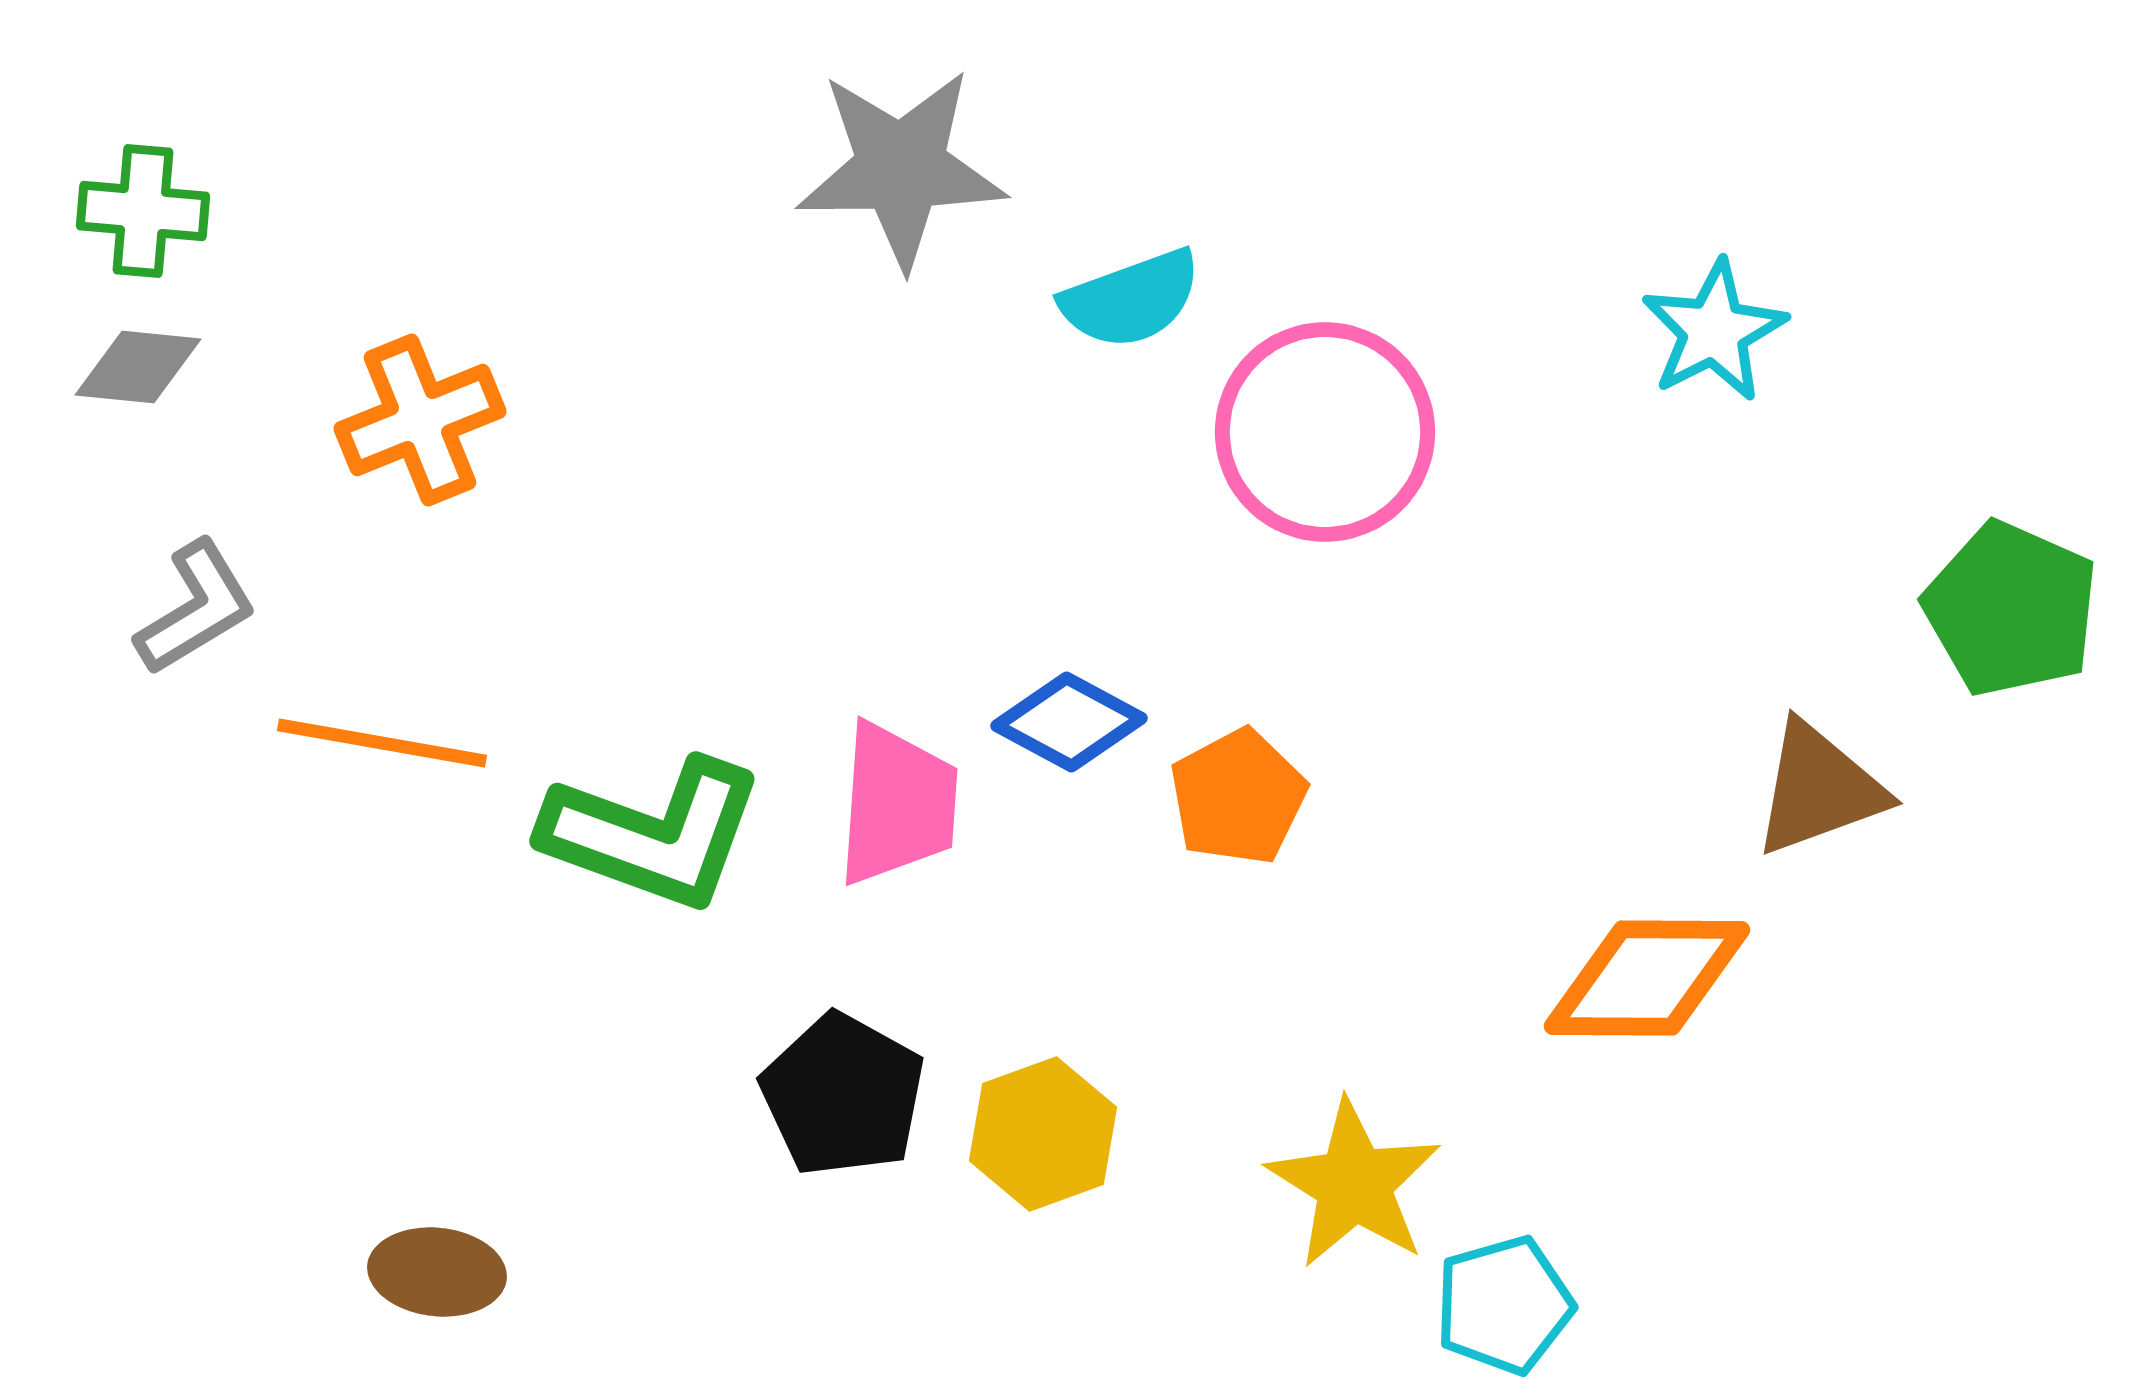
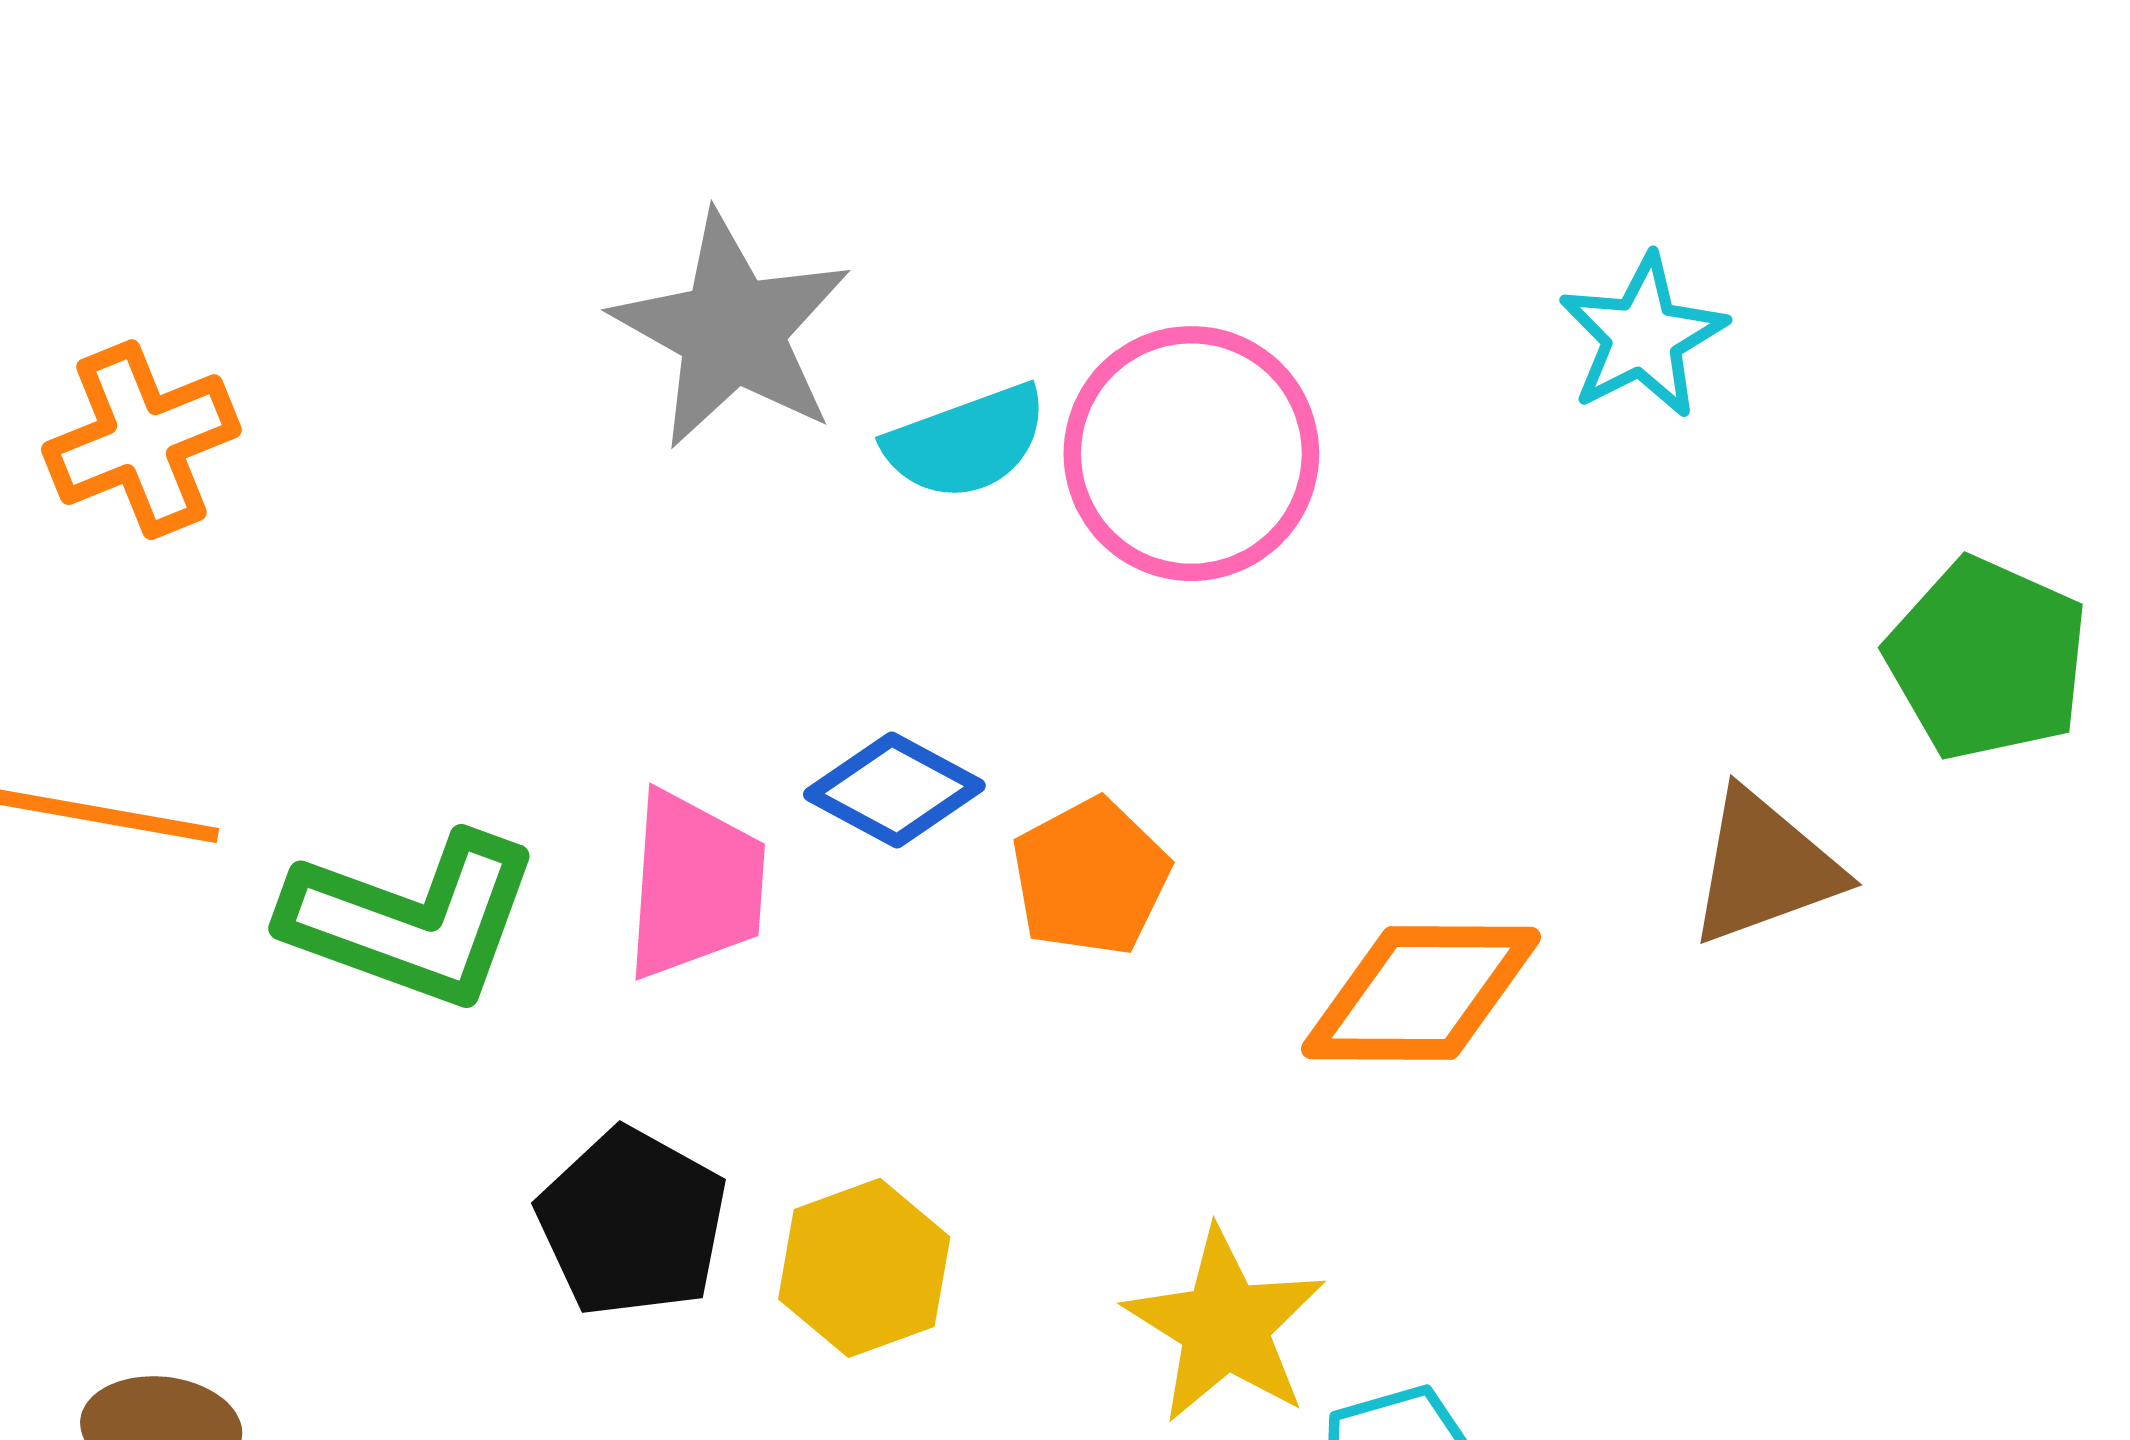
gray star: (901, 168) -> (732, 331), moved, turned 30
cyan semicircle: (1131, 299) -> (966, 442), moved
orange diamond: (1647, 978) -> (1421, 993), moved

